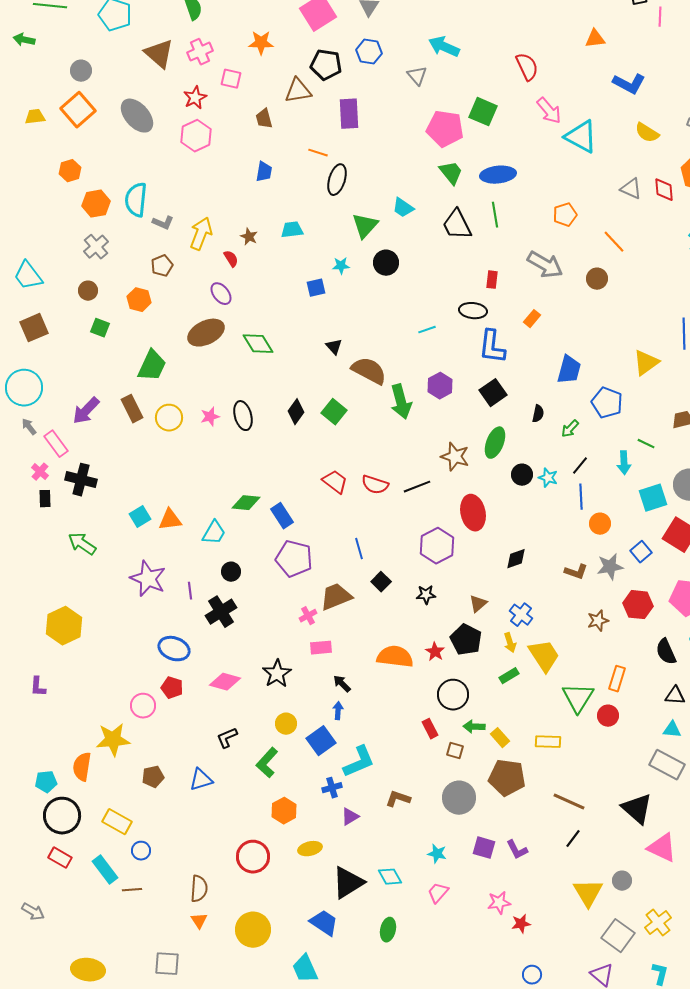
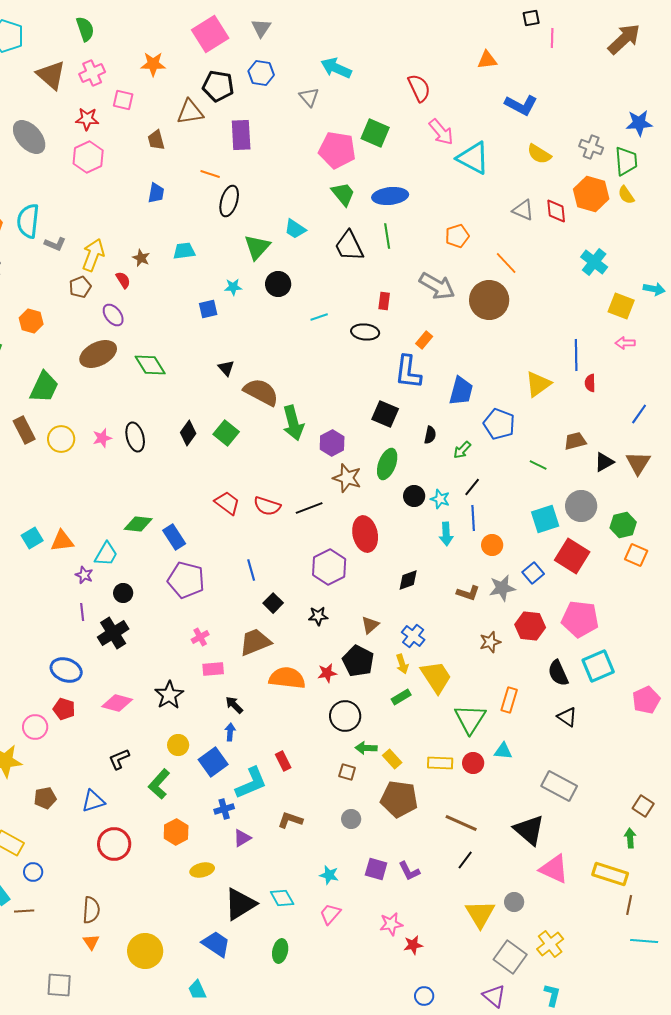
red star: (195, 98) -> (87, 119), turned 30
brown pentagon: (162, 266) -> (80, 287), moved
brown circle: (597, 279) -> (489, 300), size x1.8
cyan line: (427, 330) -> (319, 317), moved
blue L-shape: (492, 347) -> (408, 372), moved
purple hexagon: (440, 386) -> (332, 443), moved
black square: (493, 393) -> (385, 414), turned -32
cyan arrow: (624, 463) -> (446, 534), moved
purple star: (148, 579) -> (84, 575), moved, size x0.5
brown trapezoid: (336, 597) -> (255, 642), moved
red star: (435, 652) -> (327, 673), turned 30
black triangle: (675, 696) -> (567, 717), turned 30
red circle: (608, 716) -> (473, 763), moved
red rectangle: (430, 729) -> (283, 761), moved
cyan triangle: (672, 730) -> (503, 751), moved
gray circle: (459, 798) -> (351, 819), size x0.6
red circle: (253, 857) -> (114, 844), moved
cyan trapezoid: (305, 969) -> (197, 990), size x0.7

